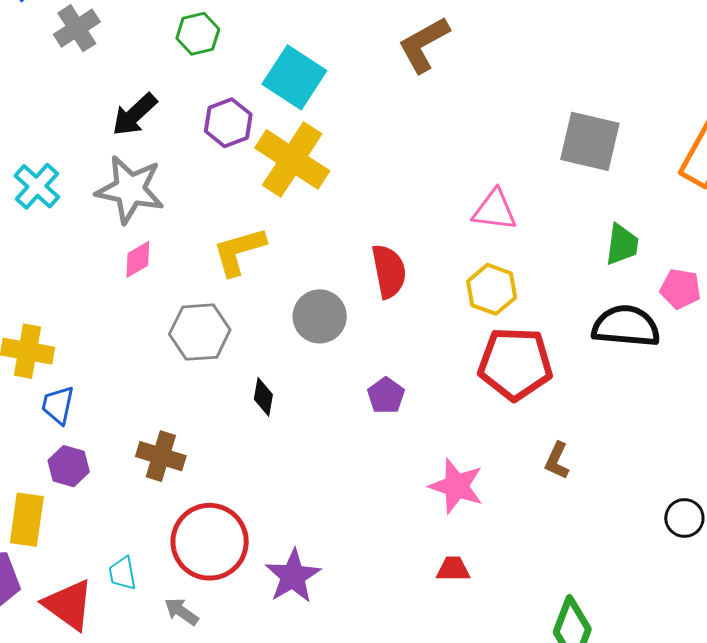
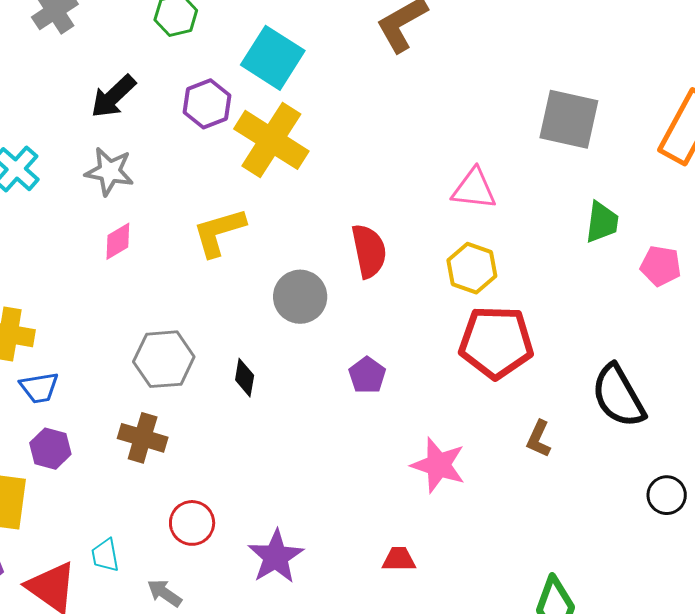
gray star: (130, 189) -> (109, 171), size x0.7
black semicircle: (626, 326) -> (618, 396), moved, turned -124
gray hexagon: (200, 332) -> (164, 359), moved
blue trapezoid: (58, 405) -> (39, 388), turned -111
red circle: (210, 542) -> (192, 523), size x0.6
red trapezoid: (453, 569) -> (399, 559), moved

